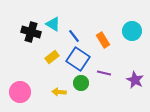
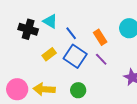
purple line: (104, 73) -> (101, 59), moved, turned 32
green circle: (81, 83) -> (78, 90), moved
yellow arrow: (59, 92) -> (44, 89), moved, size x1.5

